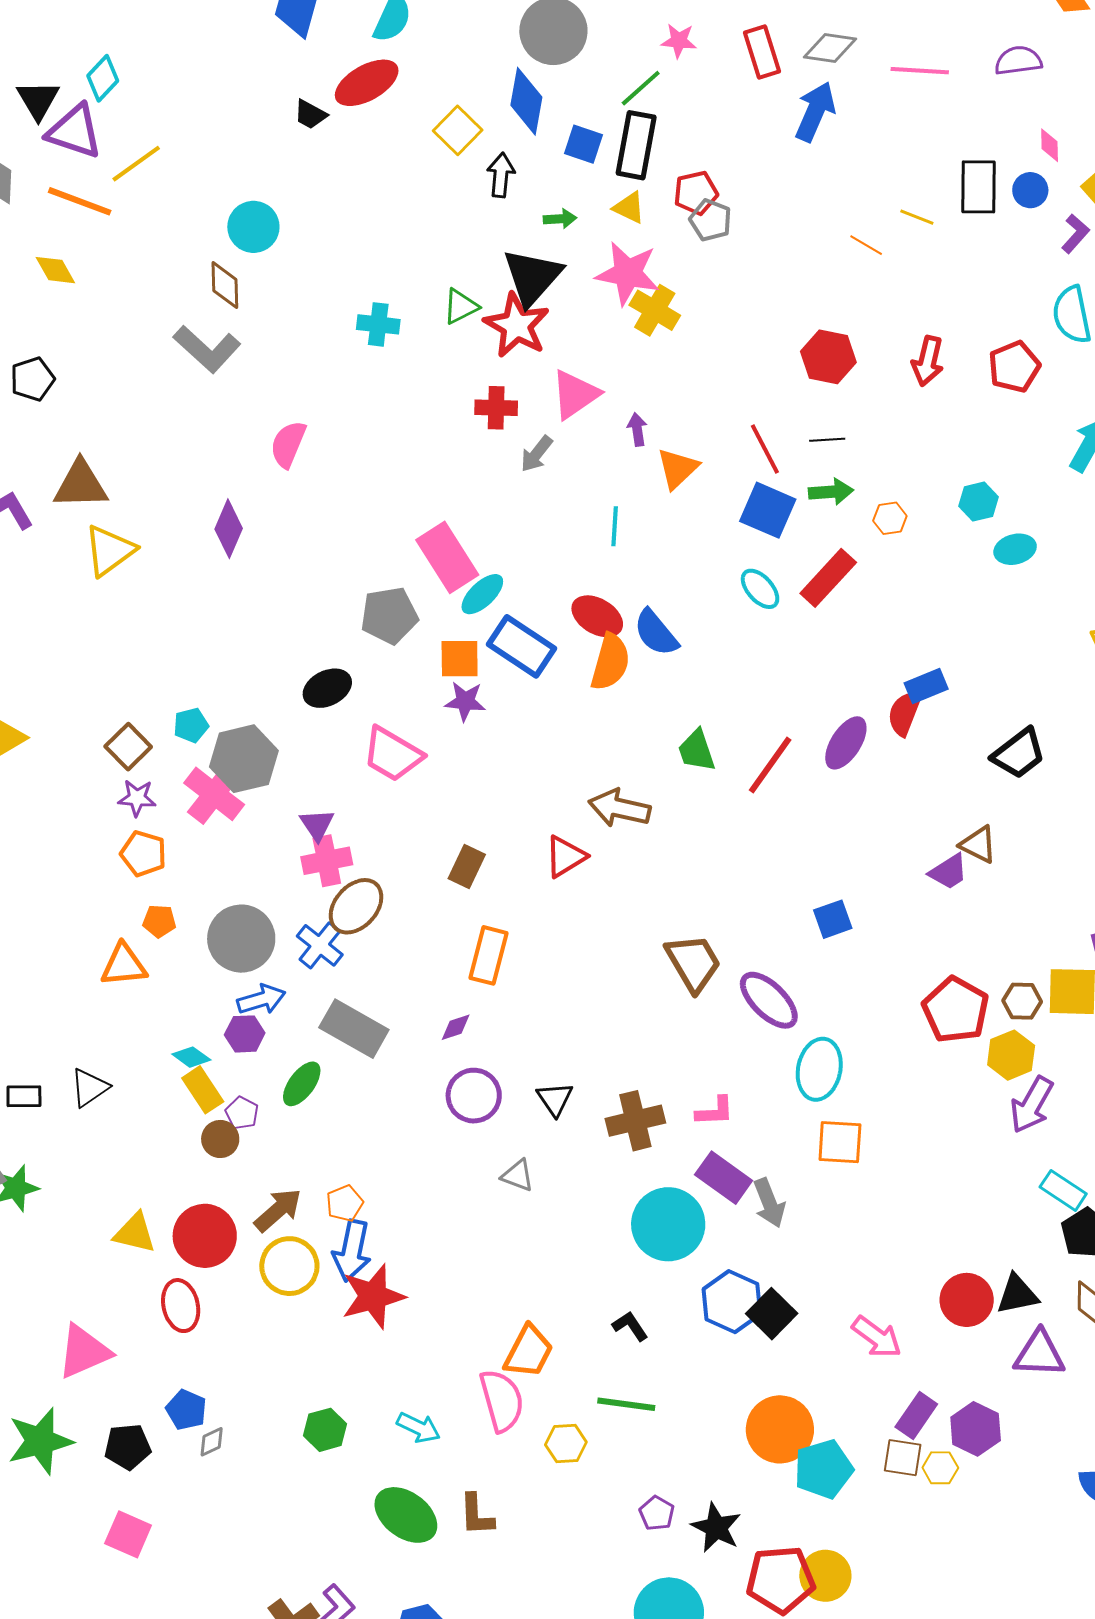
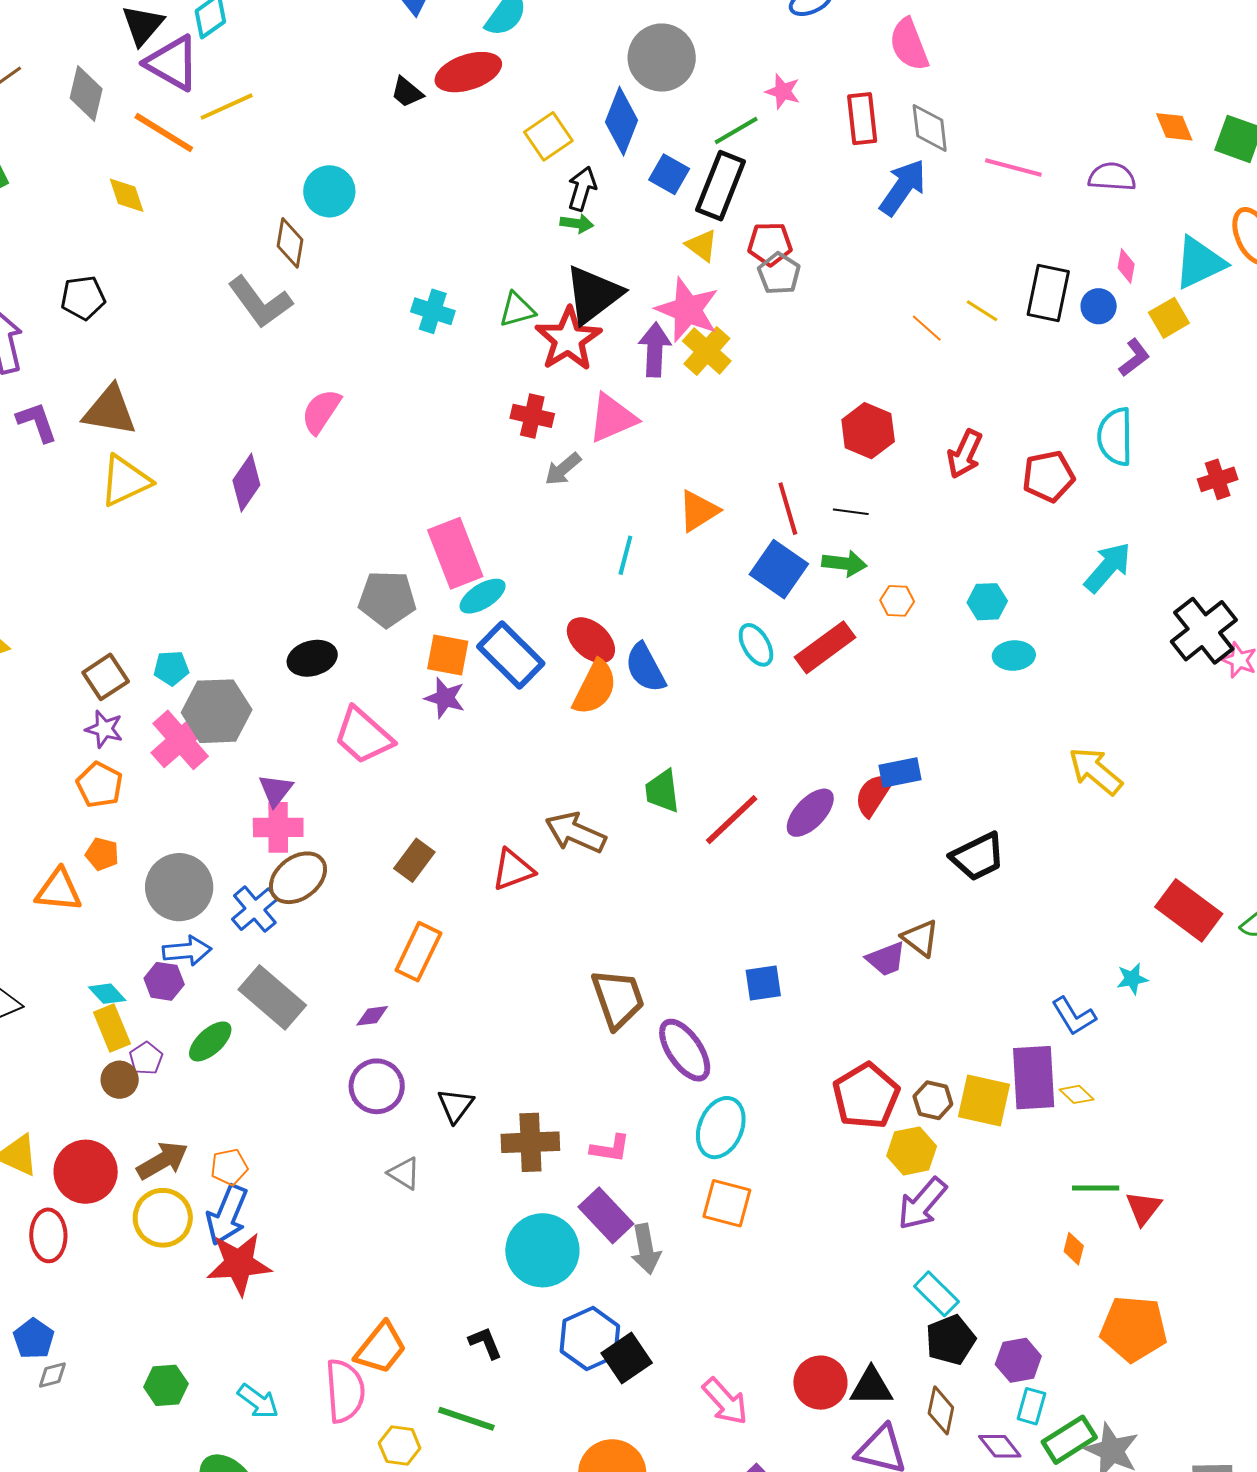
gray diamond: (830, 48) -> (930, 128), turned 64
green arrow: (560, 219) -> (577, 223), moved
purple arrow: (637, 430) -> (655, 350), moved, size x1.6

